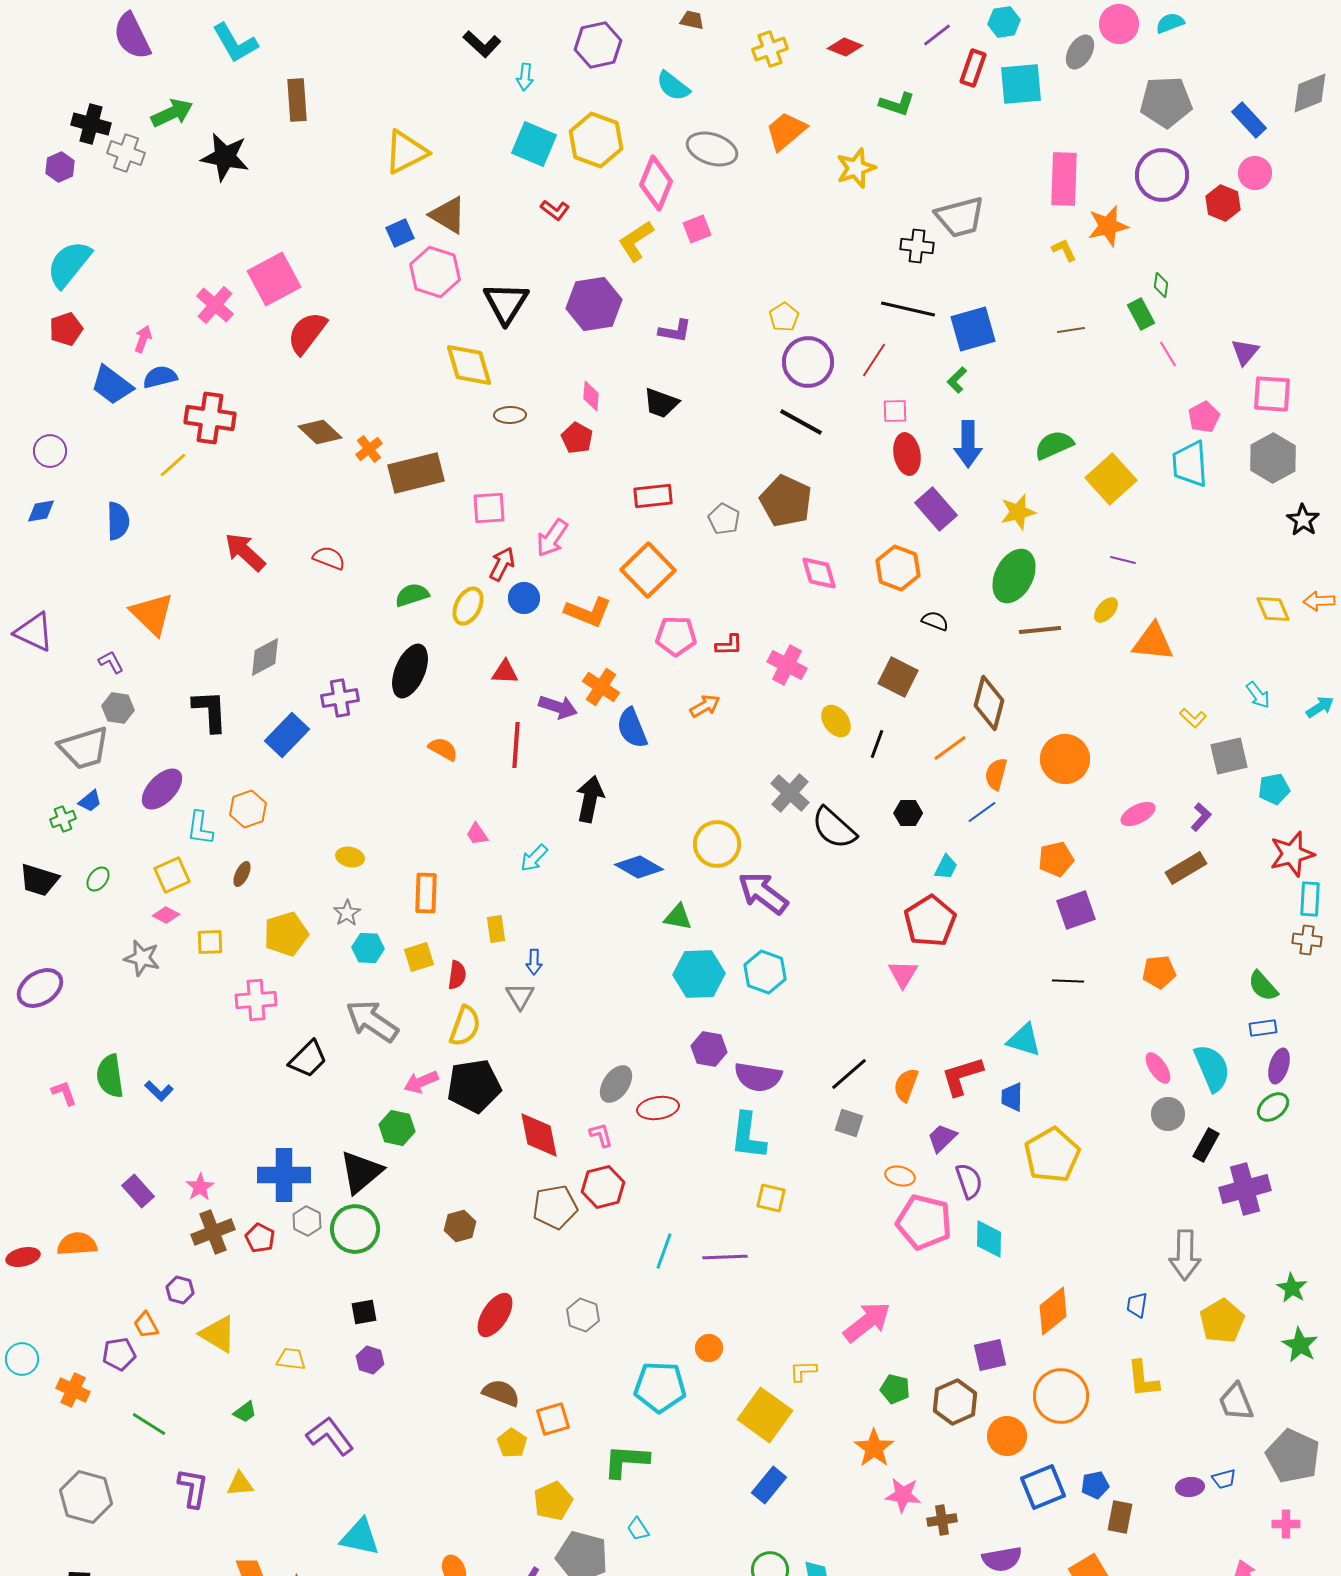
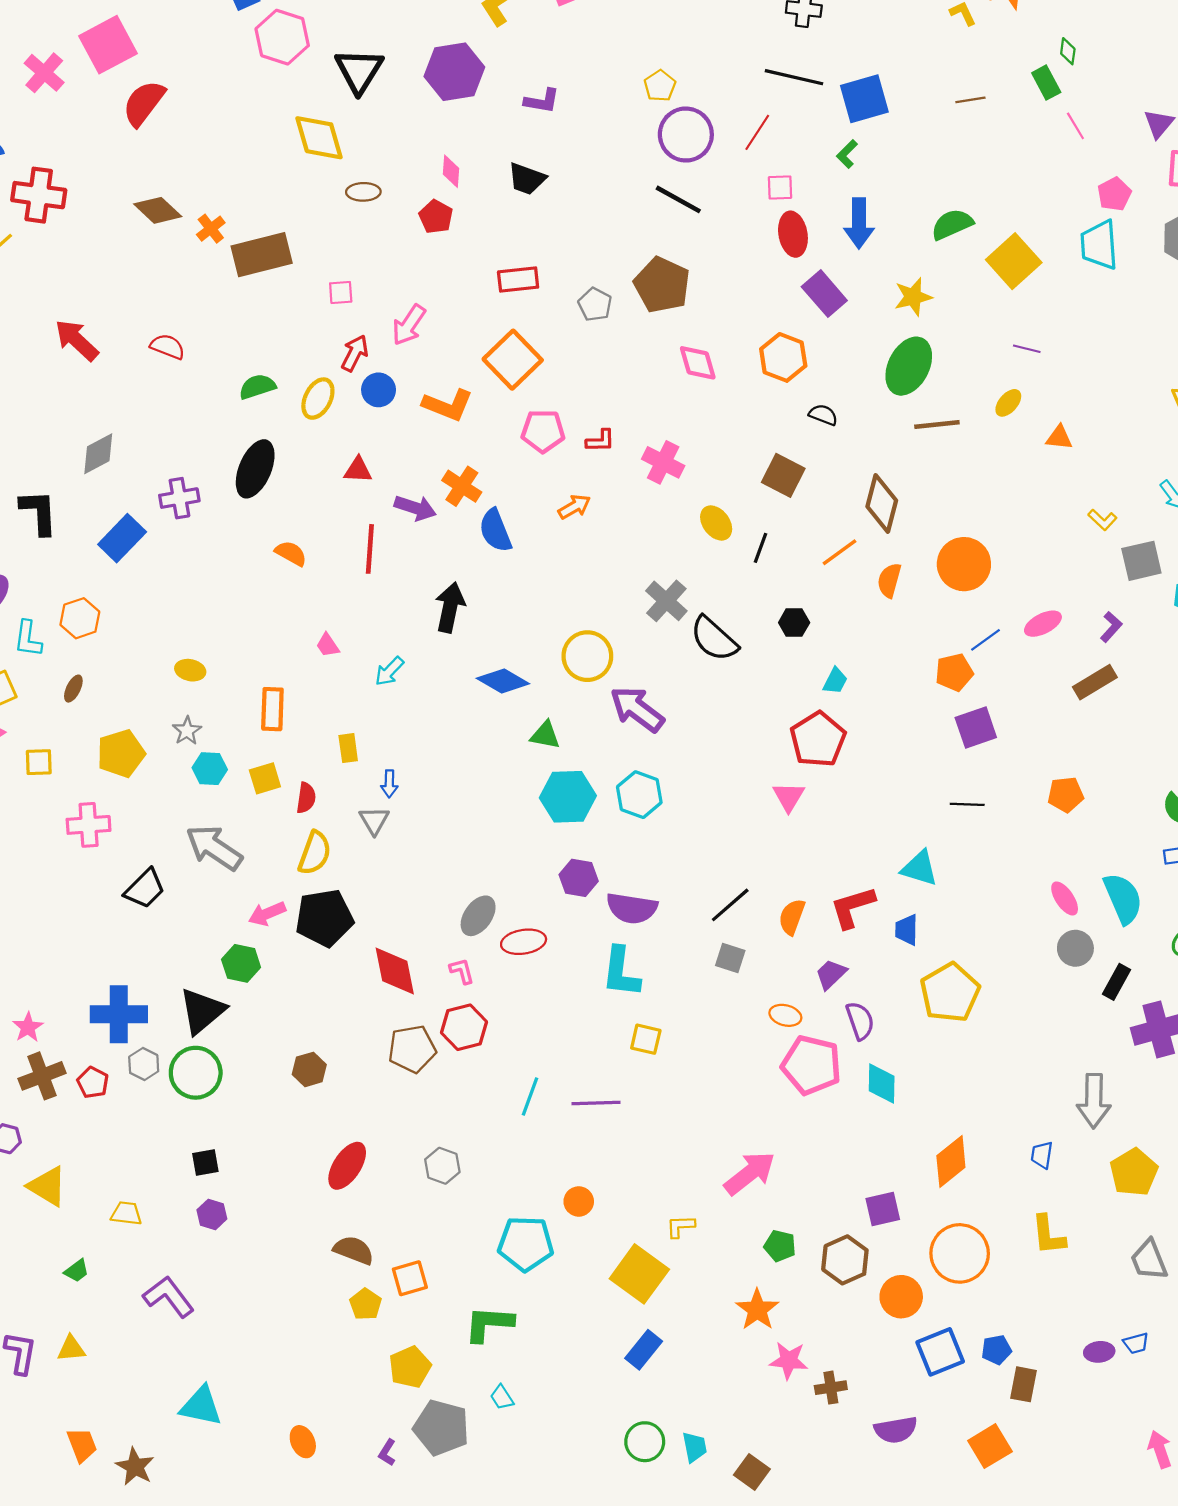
pink square: (489, 508) -> (341, 293), size x0.7
orange triangle: (1153, 642) -> (1059, 438), size x0.6
blue line: (982, 812) -> (986, 640), moved

